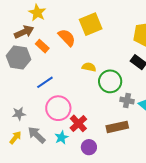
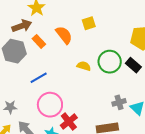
yellow square: (91, 24) -> (89, 23), size x0.6
green circle: (110, 81) -> (110, 62), moved
gray cross: (127, 100) -> (119, 102), turned -32

